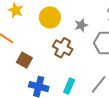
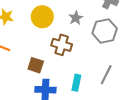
brown square: (24, 60) -> (36, 65), moved

